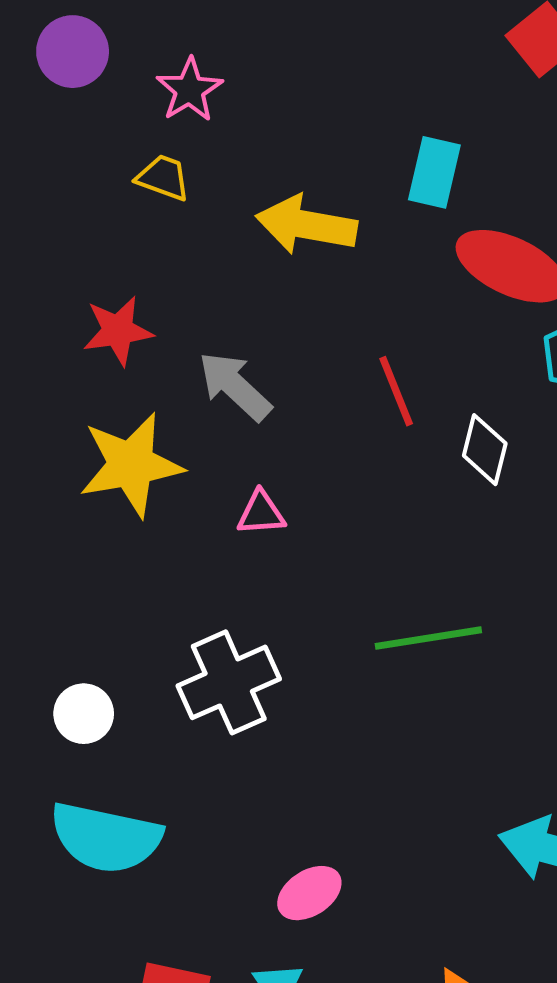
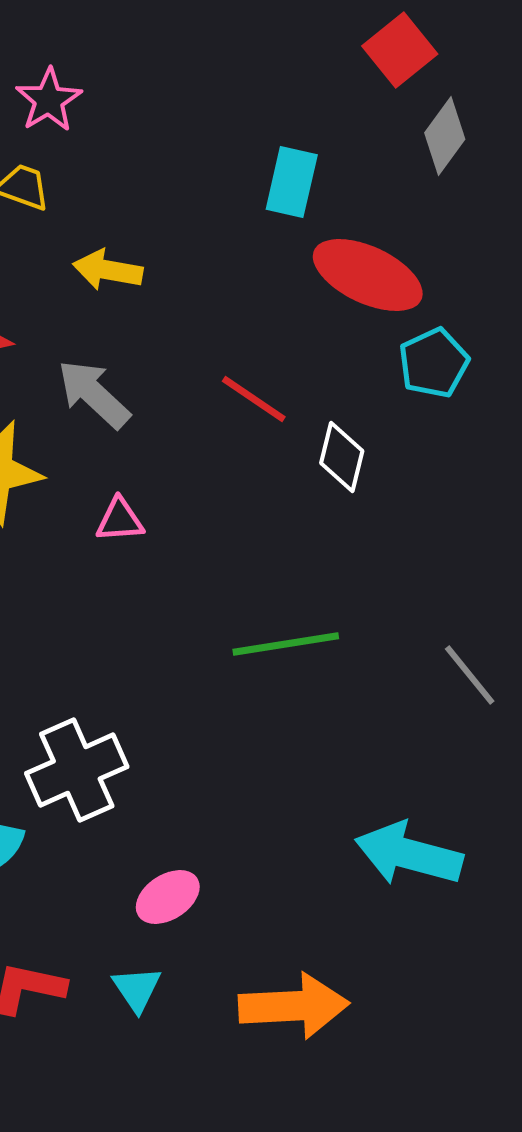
yellow arrow: (306, 225) -> (108, 270), moved, size x0.7
red line: (396, 391) -> (254, 399), turned -34
white cross: (229, 682) -> (77, 770), moved

